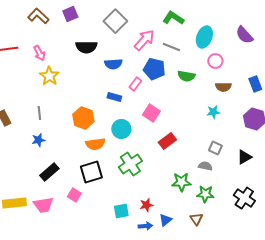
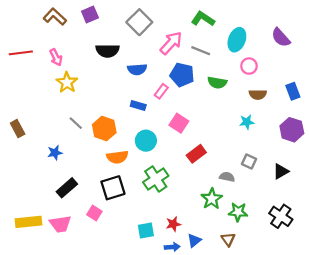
gray line: (39, 113) -> (76, 123), moved, turned -40
gray semicircle: (205, 166) -> (227, 177), moved
green star: (181, 182) -> (212, 199), turned -30

